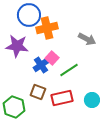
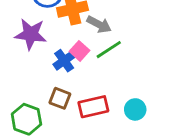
gray arrow: (87, 39) -> (99, 24), moved
green line: (69, 70) -> (109, 50), moved

